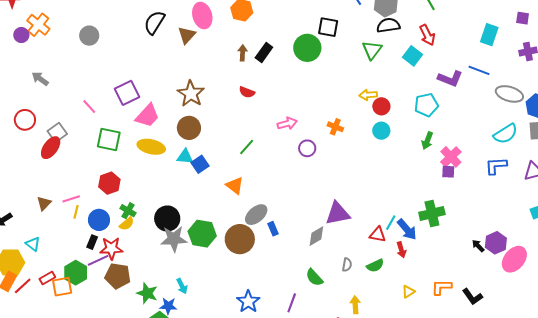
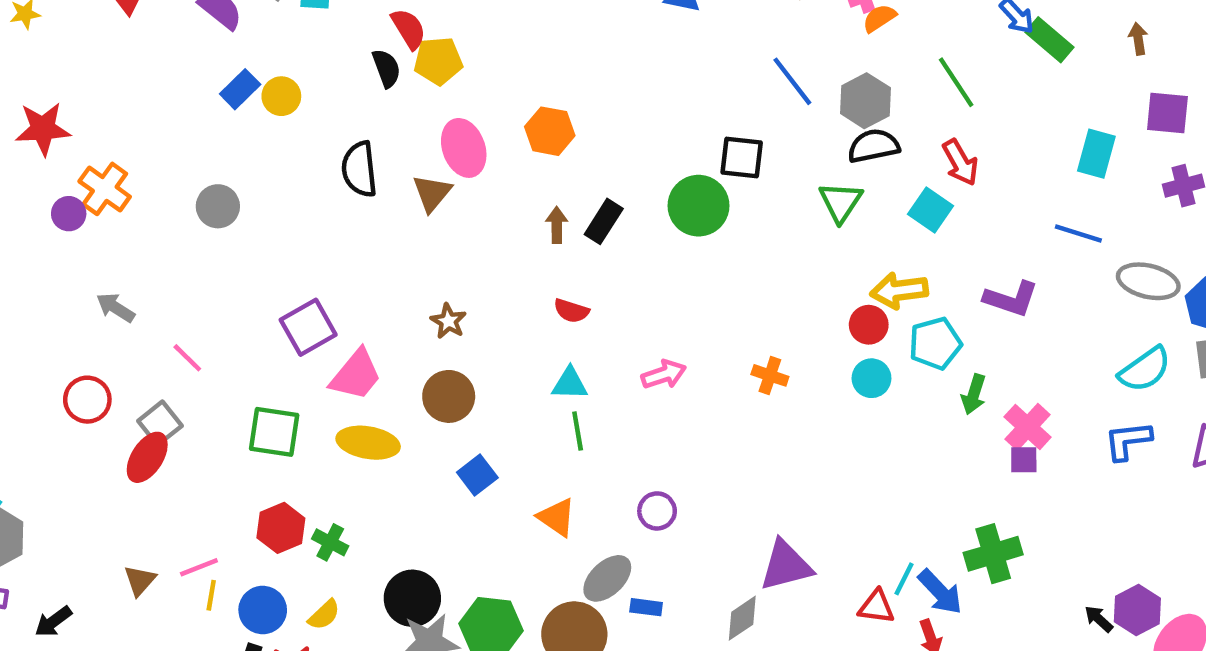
purple square: (523, 18) -> (1167, 113), size x1.5
black semicircle: (154, 22) -> (359, 169), turned -35
purple L-shape: (450, 79) -> (1011, 299), moved
brown star: (191, 94) -> (448, 321), size x0.6
yellow arrow: (368, 95) -> (899, 291), moved, size x1.4
cyan pentagon: (426, 105) -> (935, 343), moved
pink line: (89, 107) -> (187, 358), moved
green line: (247, 147) -> (578, 431), turned -48
purple circle: (307, 148) -> (657, 511), moved
cyan triangle: (185, 157) -> (570, 384), moved
green cross: (128, 211) -> (330, 542), moved
blue rectangle: (273, 229) -> (646, 607), turned -56

